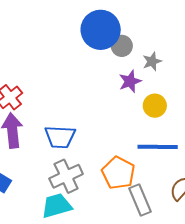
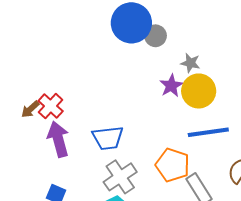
gray star: (152, 61) -> (190, 63), moved, turned -30
purple star: (130, 81) -> (171, 86), moved
yellow circle: (155, 106) -> (199, 91), size x1.4

